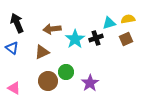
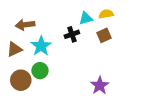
cyan star: (75, 39) -> (41, 46), moved
purple star: (90, 83) -> (100, 86), moved

